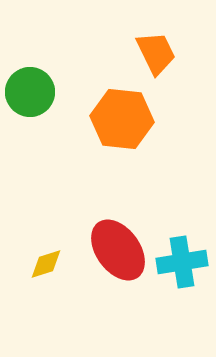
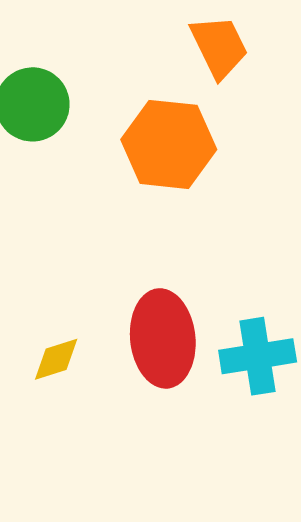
red ellipse: (118, 250) -> (163, 338), turned 30

